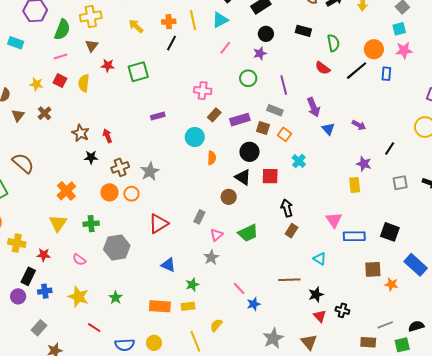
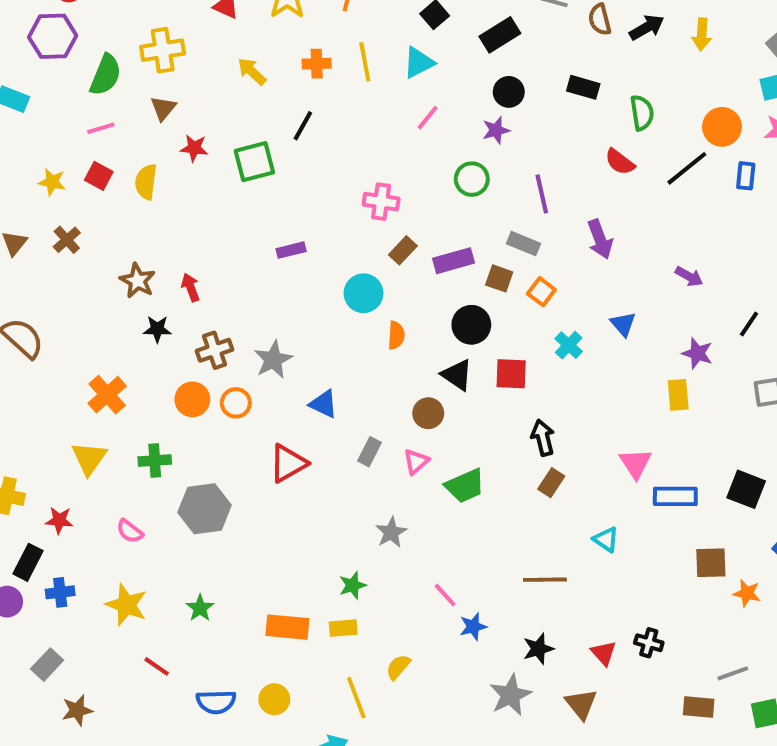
black line: (171, 43) -> (303, 126), moved
blue triangle: (328, 129) -> (623, 324), moved
pink triangle: (217, 235) -> (416, 462), moved
blue triangle: (168, 265) -> (324, 404), moved
black star: (316, 295) -> (538, 649), moved

